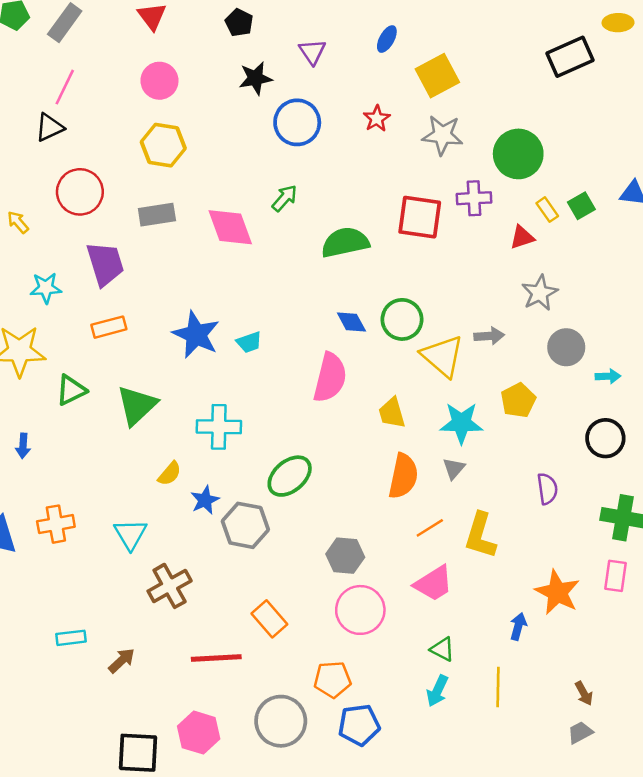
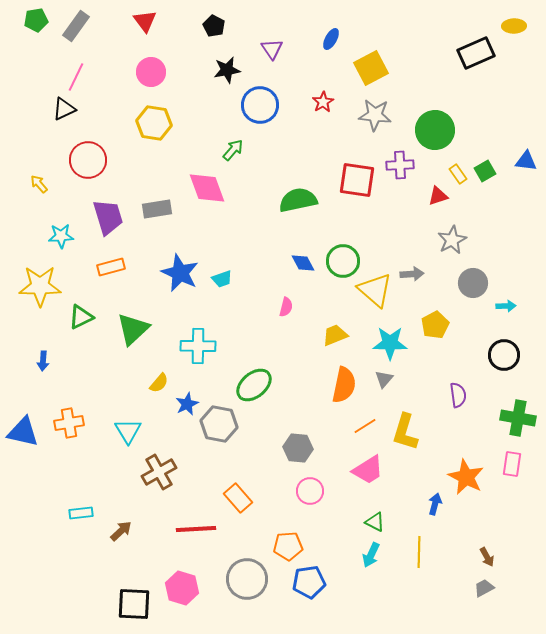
green arrow: (285, 198) -> (233, 150), moved
gray rectangle: (157, 215) -> (157, 209), moved
pink semicircle: (330, 378) -> (286, 307), size x0.5
yellow trapezoid: (392, 413) -> (335, 335), turned 84
pink circle: (360, 610) -> (310, 491), size x0.7

